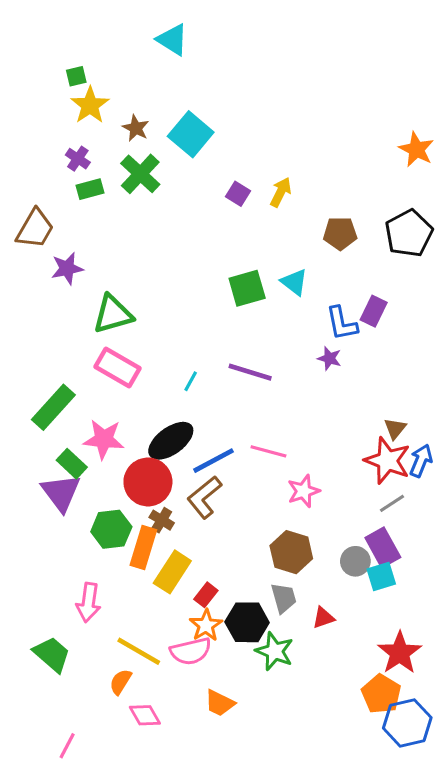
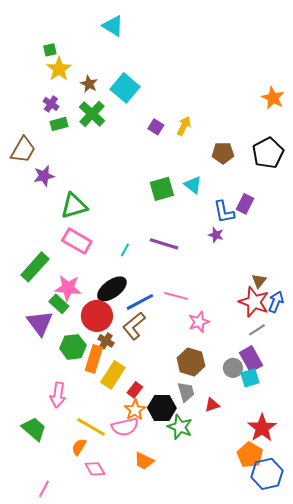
green rectangle: (72, 464) -> (59, 304), moved

